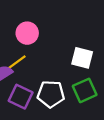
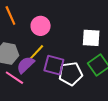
purple square: (21, 97) -> (54, 65), moved

